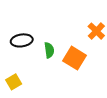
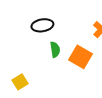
black ellipse: (22, 40) -> (42, 25), moved

